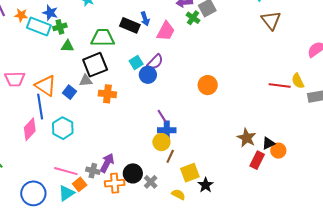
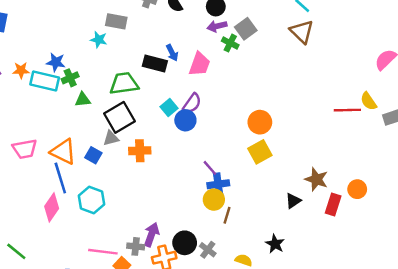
brown triangle: (271, 20) -> (302, 32), moved
black triangle: (268, 143) -> (293, 201), moved
yellow square: (190, 173) -> (260, 152), moved

